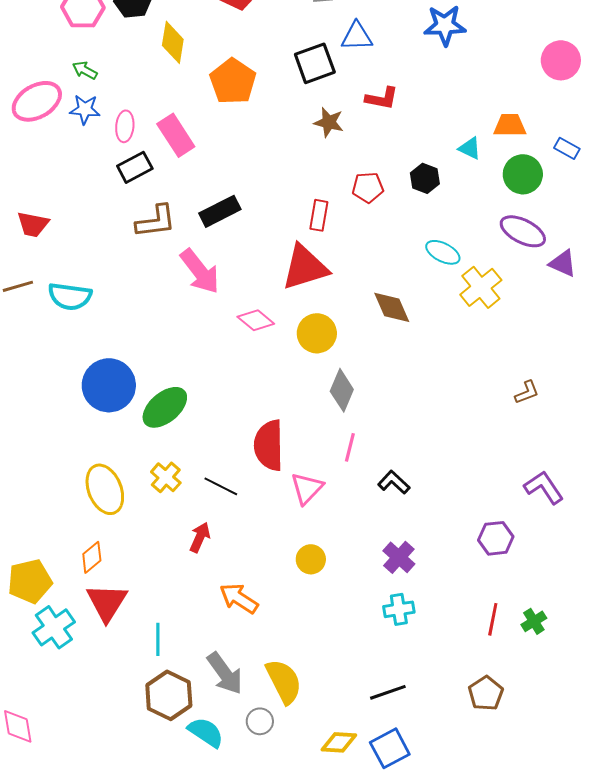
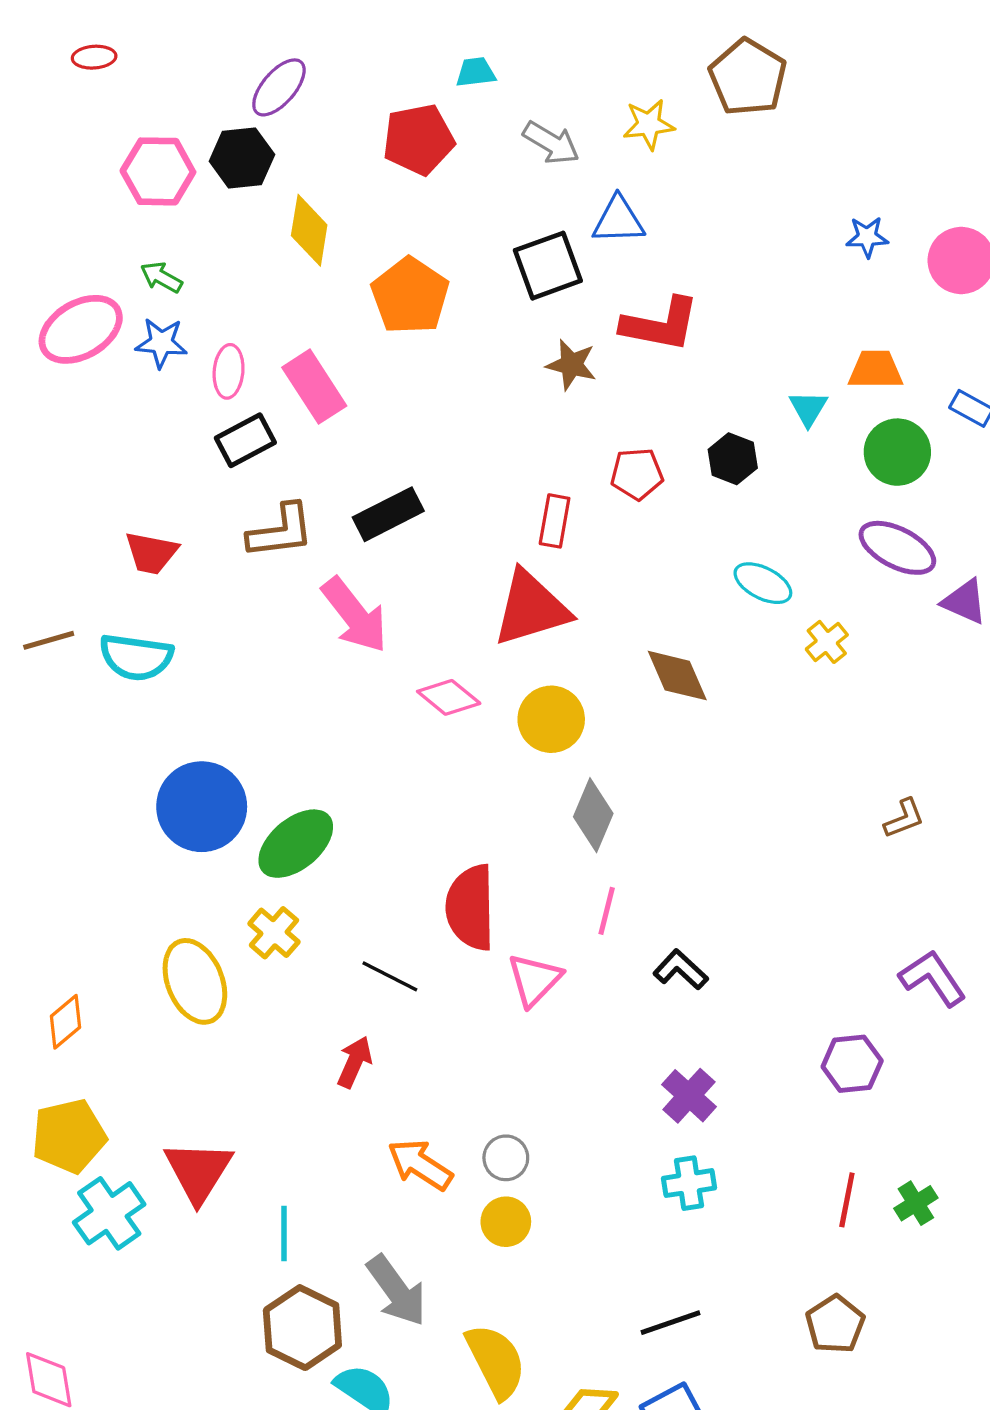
blue star: (445, 25) -> (867, 237), moved, size x0.6
red L-shape: (382, 98) -> (660, 324), size x1.4
cyan triangle: (470, 148) -> (808, 408), turned 35
red trapezoid: (33, 224) -> (151, 553), moved
yellow cross: (481, 287) -> (827, 642), size x0.6
yellow cross: (166, 477) -> (274, 933), moved
orange diamond: (92, 557) -> (66, 1022), moved
yellow circle: (311, 559) -> (506, 1222), moved
yellow semicircle: (284, 681) -> (496, 1361), moved
gray circle: (260, 721) -> (506, 1158), moved

